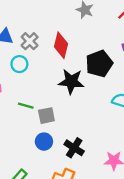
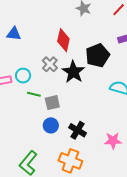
gray cross: (30, 41) -> (50, 64), moved
cyan circle: (19, 64) -> (23, 76), moved
black star: (71, 82) -> (73, 72), turned 30

